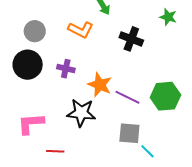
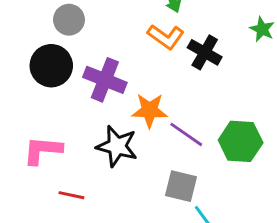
orange L-shape: (81, 30) -> (166, 37), moved
purple cross: (66, 69) -> (105, 80), size x1.6
orange star: (100, 85) -> (150, 110), turned -30

